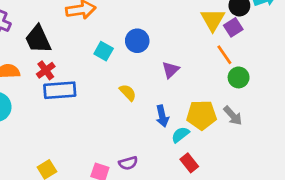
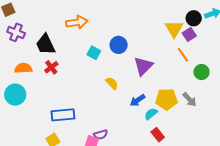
purple triangle: (171, 70) -> (143, 66), size x1.5
green circle: (239, 77) -> (202, 72), moved
blue rectangle: (60, 90) -> (63, 115), moved
blue arrow: (162, 116) -> (137, 100), turned 70
purple semicircle: (128, 163) -> (101, 135), moved

